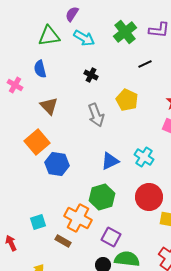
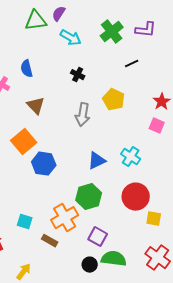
green triangle: (49, 36) -> (36, 21), moved
gray arrow: (96, 115) -> (83, 115), turned 30
orange cross: (78, 218) -> (65, 218), turned 32
cyan square: (38, 222) -> (25, 222), turned 35

